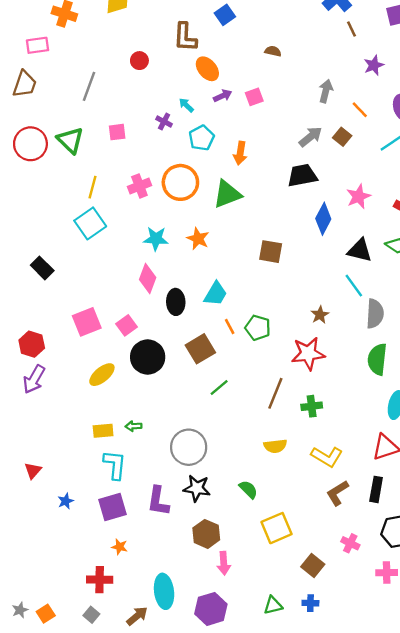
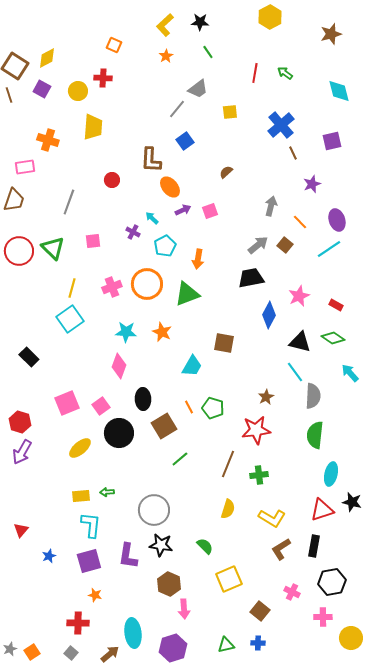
brown semicircle: (273, 51) -> (226, 172), turned -56
cyan trapezoid: (216, 294) -> (192, 366), moved
black ellipse: (176, 302) -> (143, 399), moved
yellow semicircle: (275, 446) -> (228, 509), turned -66

